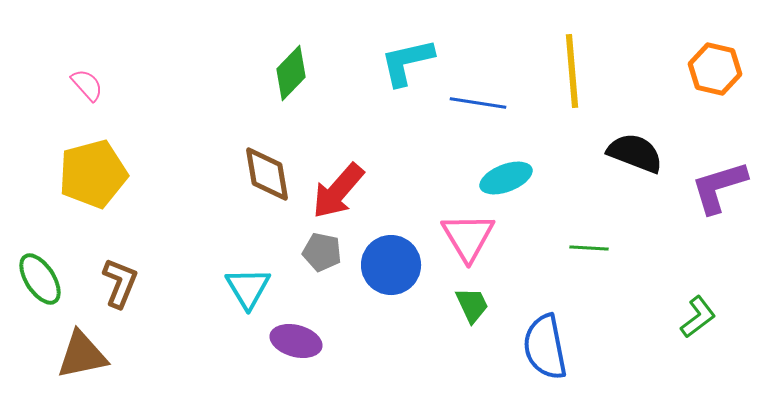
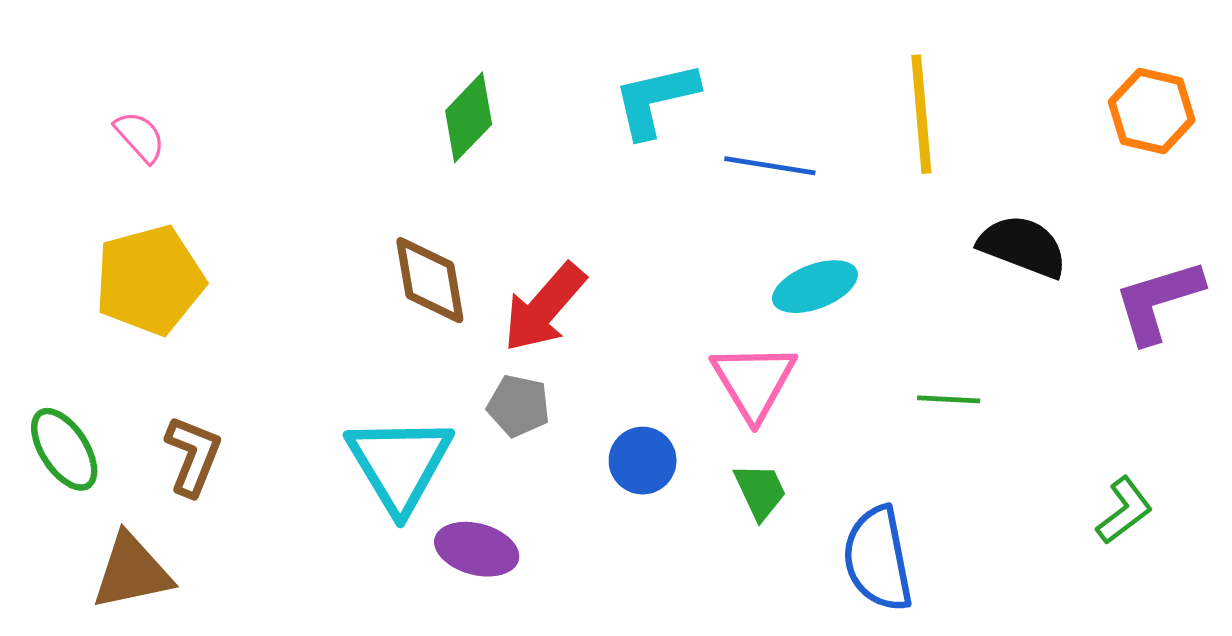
blue circle: (391, 265) -> (643, 461), moved, size x0.7
cyan triangle: (248, 288) -> (399, 464), size x1.5

